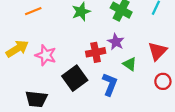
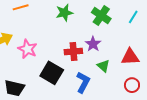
red triangle: (157, 51) -> (130, 57), turned 36
black square: (75, 78) -> (52, 73), turned -30

